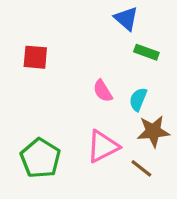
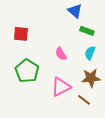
cyan semicircle: (138, 99) -> (90, 53), moved
green pentagon: (40, 158) -> (27, 71), moved

